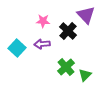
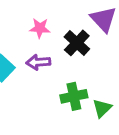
green cross: (66, 67) -> (74, 96), turned 30

